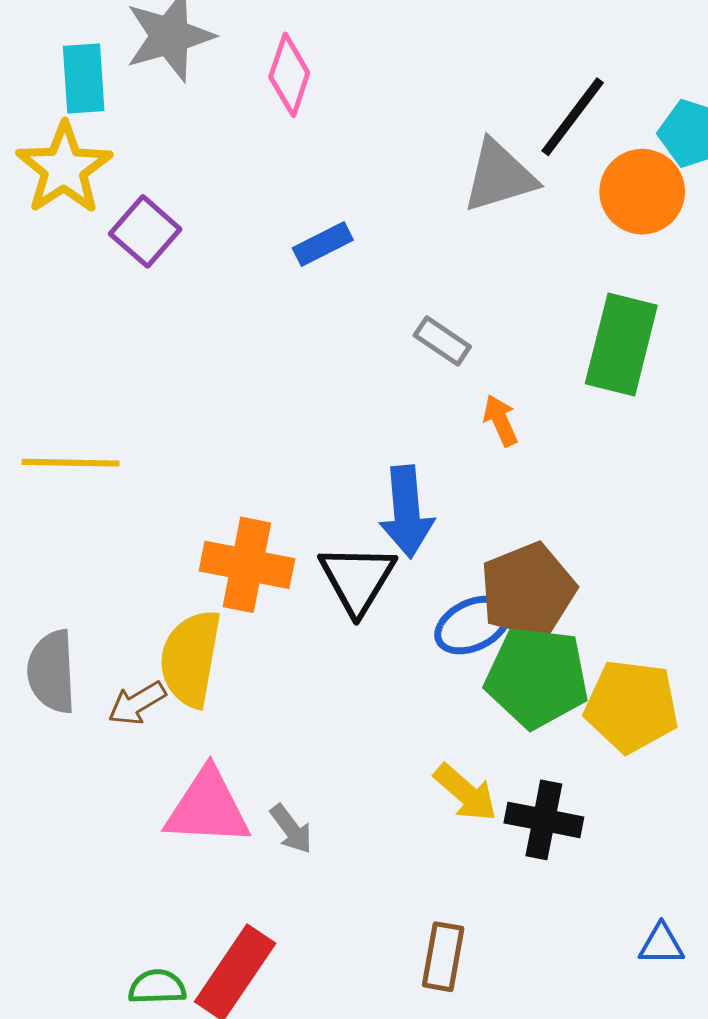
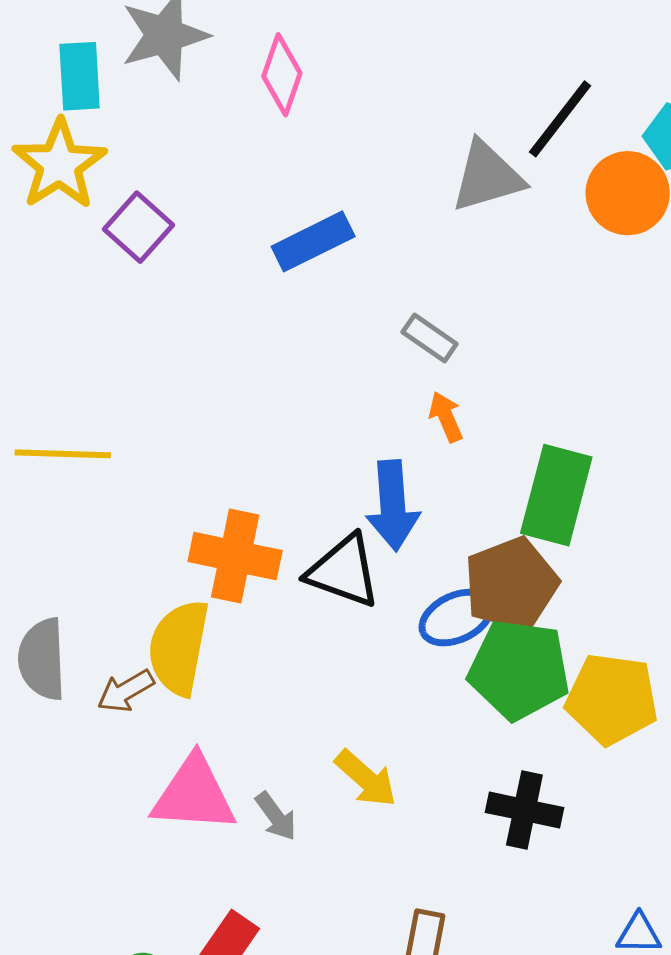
blue rectangle: (323, 244) -> (313, 241), size x1.4
green rectangle: (621, 345) -> (556, 495), moved
orange arrow: (500, 420) -> (446, 417), moved
black triangle: (357, 579) -> (344, 571), turned -42
yellow arrow: (465, 793) -> (366, 778), moved

